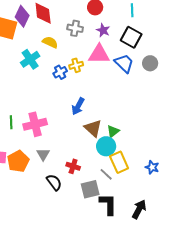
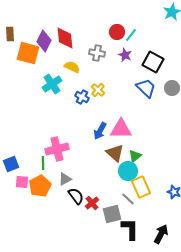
cyan line: (132, 10) -> (131, 35), moved, turned 40
pink triangle: (99, 54) -> (121, 129), moved
yellow cross: (76, 65) -> (98, 90), turned -32
blue cross: (60, 72) -> (82, 97), turned -32
green line: (11, 122) -> (43, 163), moved
gray triangle: (43, 154) -> (65, 179), turned 32
red cross: (73, 166) -> (92, 203), moved, turned 32
black semicircle: (54, 182) -> (76, 196), moved

